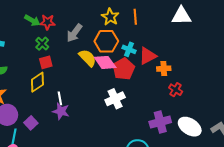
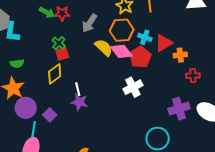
green cross: (42, 44) -> (59, 43), moved
red cross: (176, 90) -> (193, 76), turned -32

